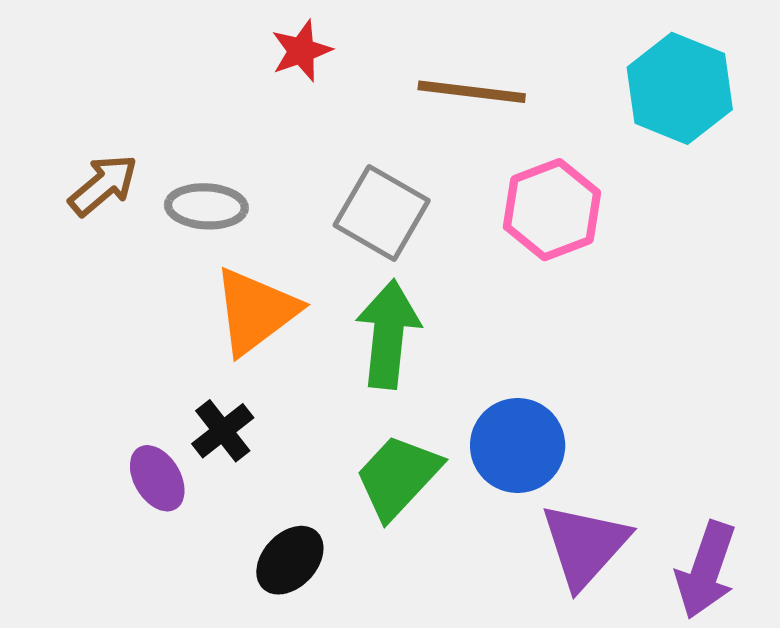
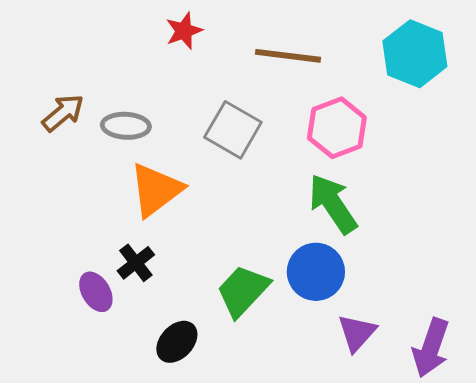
green arrow: (388, 334) -> (333, 204), moved, turned -40
purple triangle: (585, 545) -> (357, 333), size x0.7

